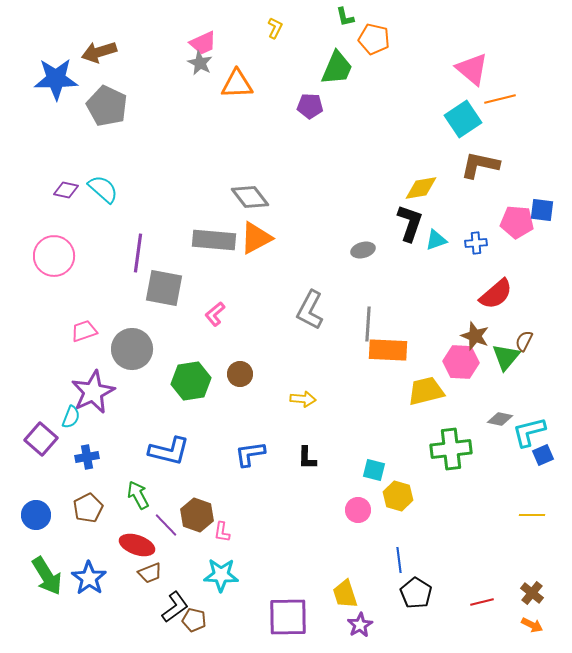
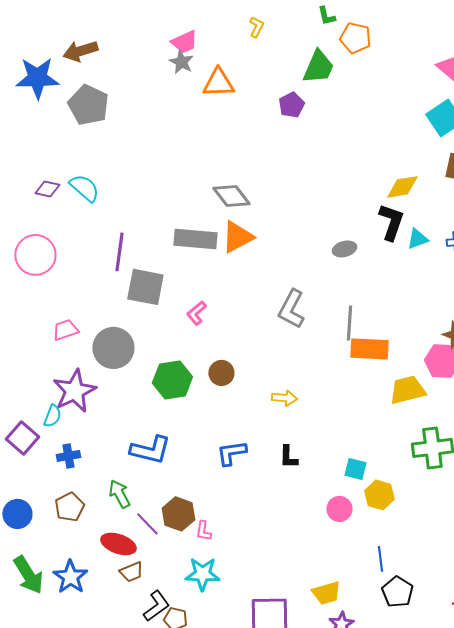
purple pentagon: (310, 106) -> (291, 105), turned -30
yellow trapezoid: (345, 594) -> (326, 593), turned -88

